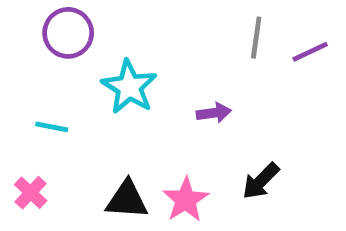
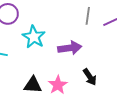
purple arrow: (214, 113) -> (70, 48), size x1.6
black arrow: (261, 181) -> (90, 77), turned -78

